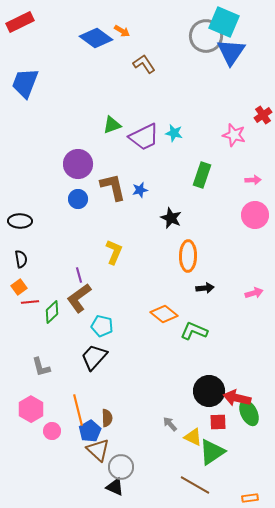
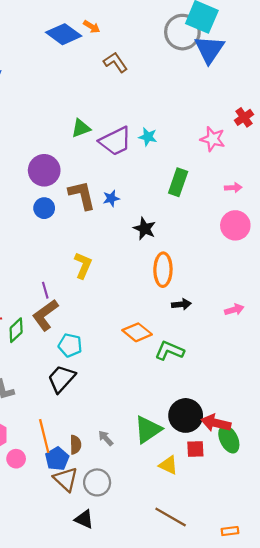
gray arrow: (170, 424) -> (106, 438), moved
green triangle: (212, 452) -> (148, 430), moved
gray circle: (121, 467) -> (97, 482), moved

